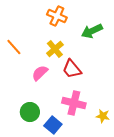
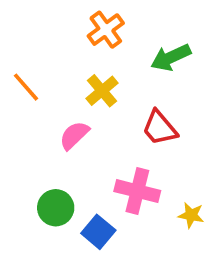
orange cross: (57, 16) -> (106, 30), turned 30
red trapezoid: (72, 69) -> (160, 128), moved

